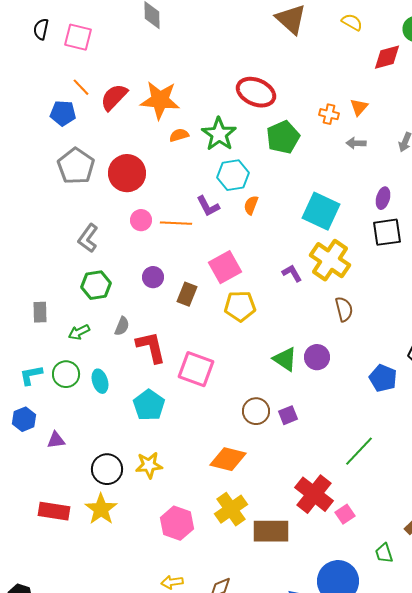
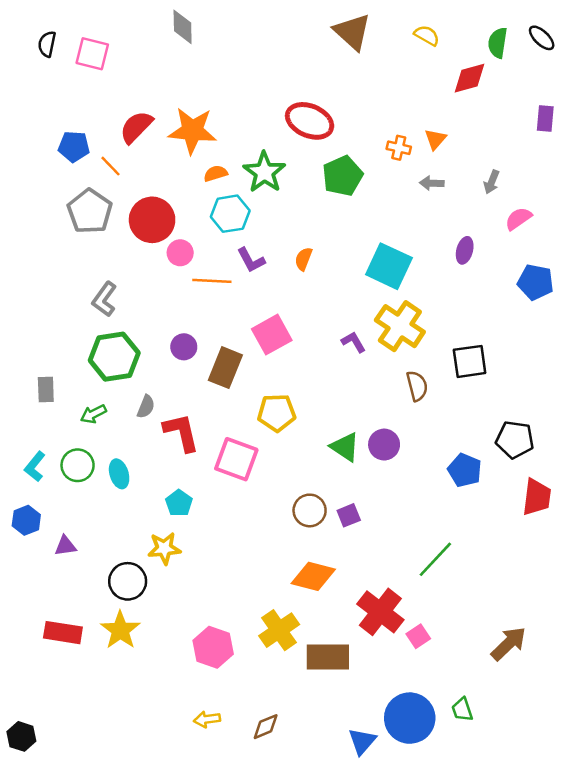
orange line: (81, 87) -> (111, 166), moved
cyan hexagon: (233, 175) -> (230, 214), moved
pink circle: (141, 220) -> (180, 253), moved
black square: (387, 232) -> (470, 361), moved
green hexagon: (96, 285) -> (114, 357), size x1.4
brown rectangle: (187, 294) -> (225, 368), size x1.4
yellow pentagon: (240, 306) -> (277, 413), moved
cyan L-shape: (31, 375) -> (35, 467), turned -40
cyan pentagon: (149, 405) -> (179, 503), size x0.7
orange diamond: (228, 459) -> (313, 576), moved
yellow star: (149, 465) -> (164, 548), moved
green trapezoid: (384, 553) -> (462, 710), moved

